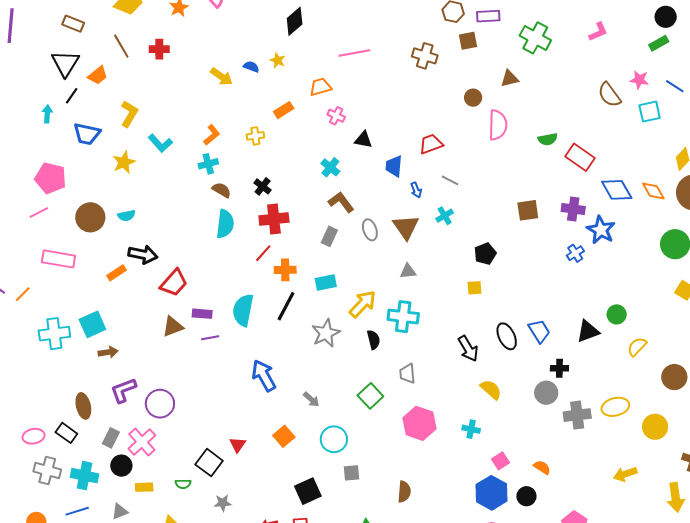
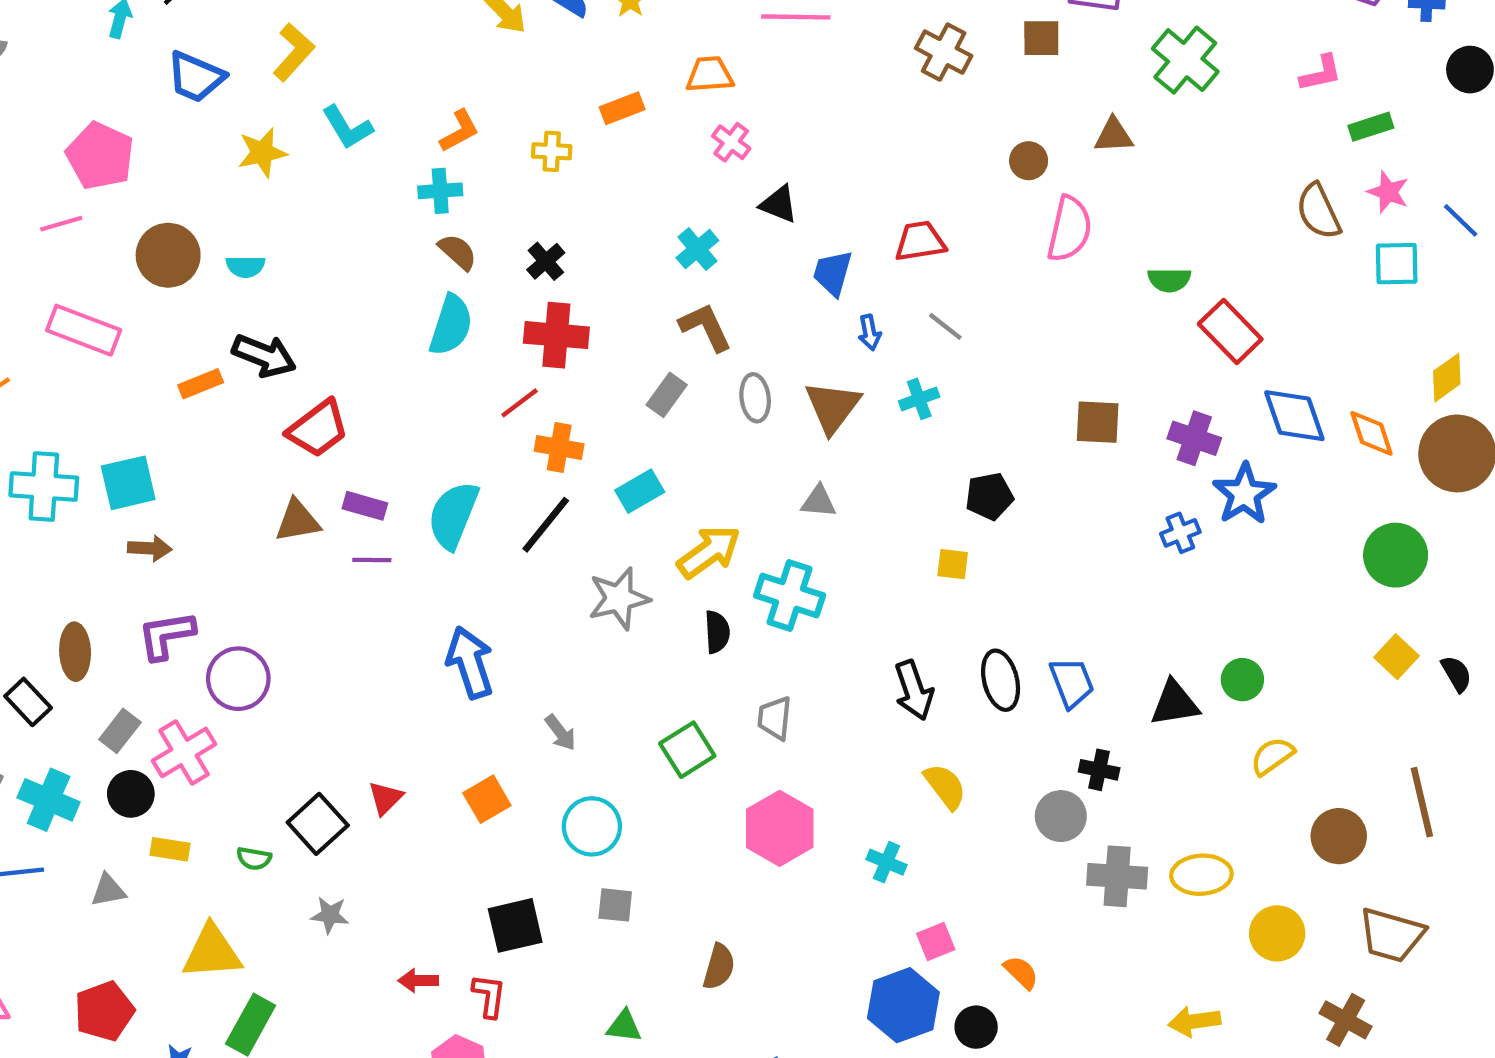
green rectangle: (659, 43) -> (1371, 127), moved
cyan rectangle: (326, 283) -> (640, 491), turned -30

